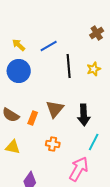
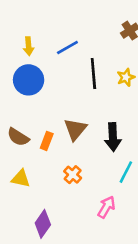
yellow arrow: (19, 45) -> (29, 46), turned -136
orange cross: (53, 144) -> (73, 175), turned 32
pink arrow: (79, 169) -> (106, 207), size x0.7

